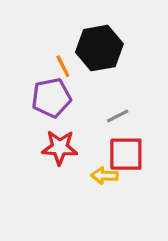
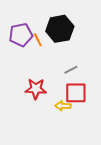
purple pentagon: (51, 98) -> (21, 35), moved

